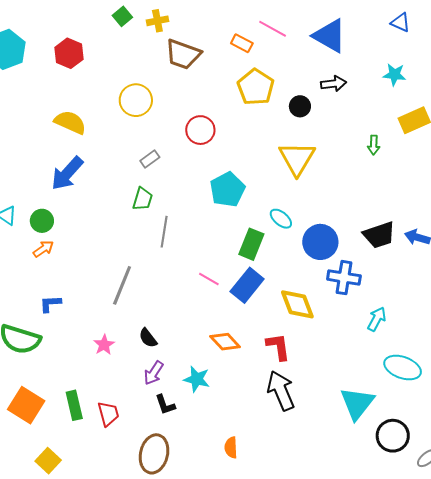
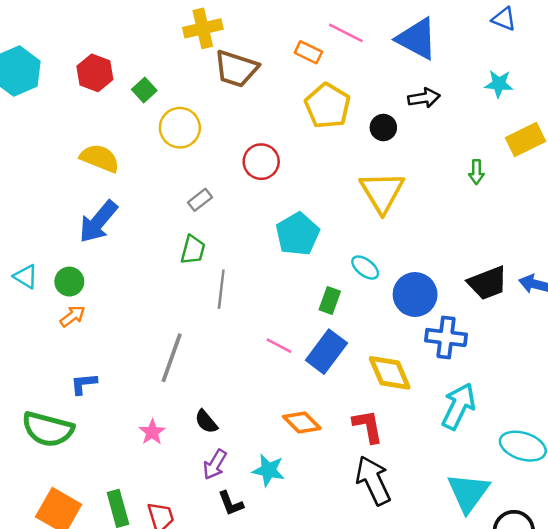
green square: (122, 16) -> (144, 90), moved
yellow cross: (157, 21) -> (203, 28), size x1.4
green rectangle: (251, 244) -> (330, 301), size x0.7
cyan arrow: (377, 319) -> (459, 406), moved, size x1.5

